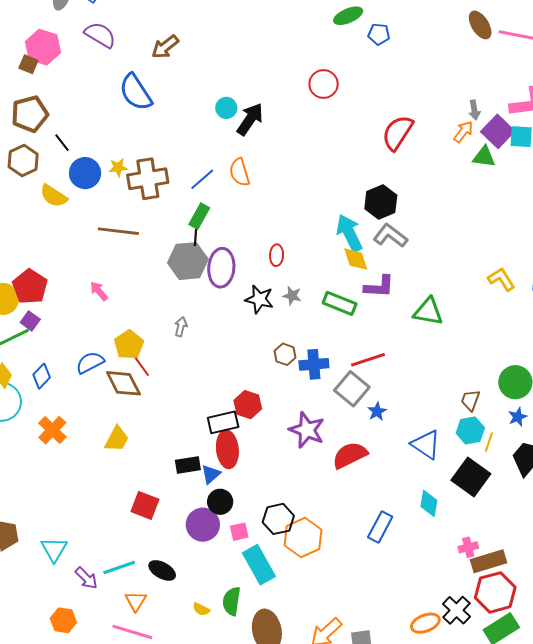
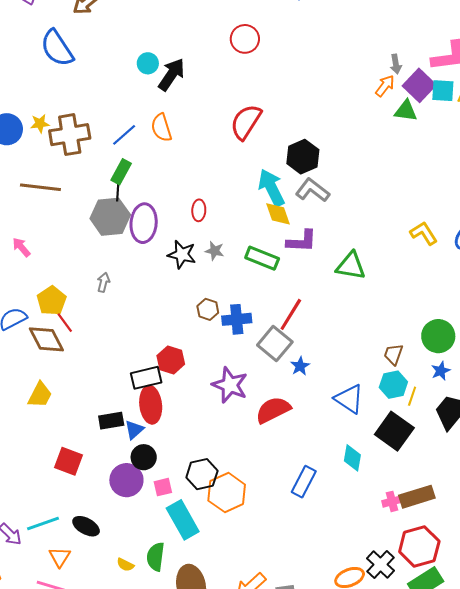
red semicircle: (398, 133) -> (246, 122), moved
red line: (368, 360) -> (291, 314), turned -40
brown rectangle: (488, 561) -> (417, 497), moved

